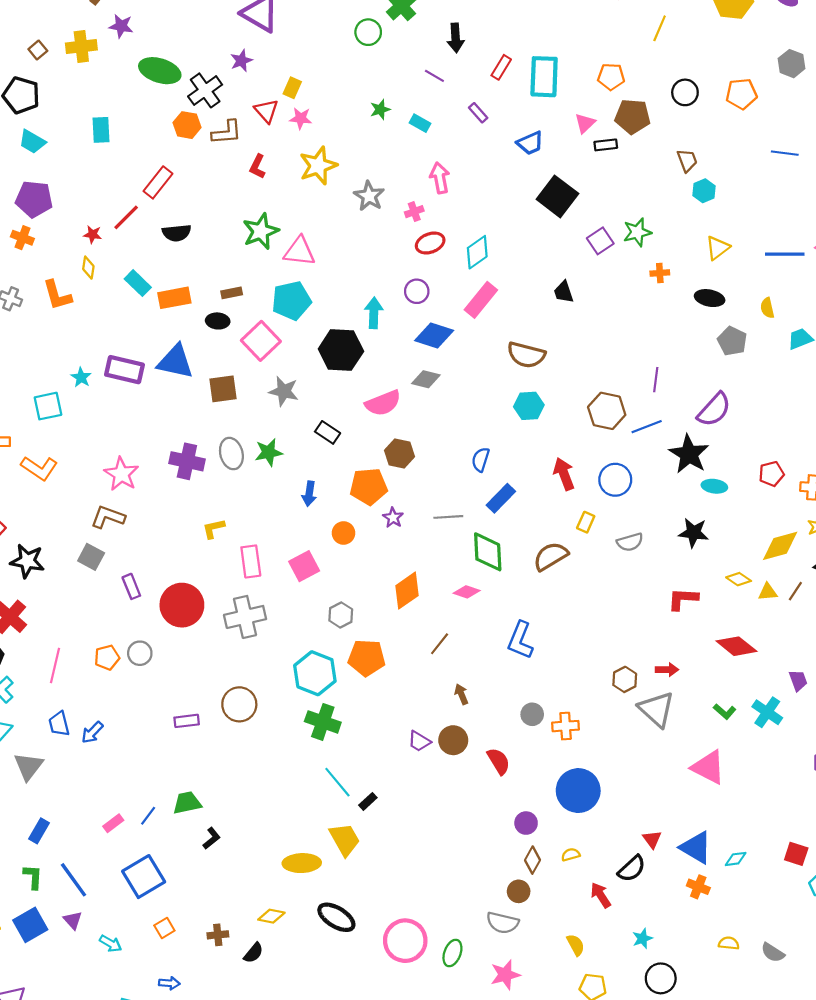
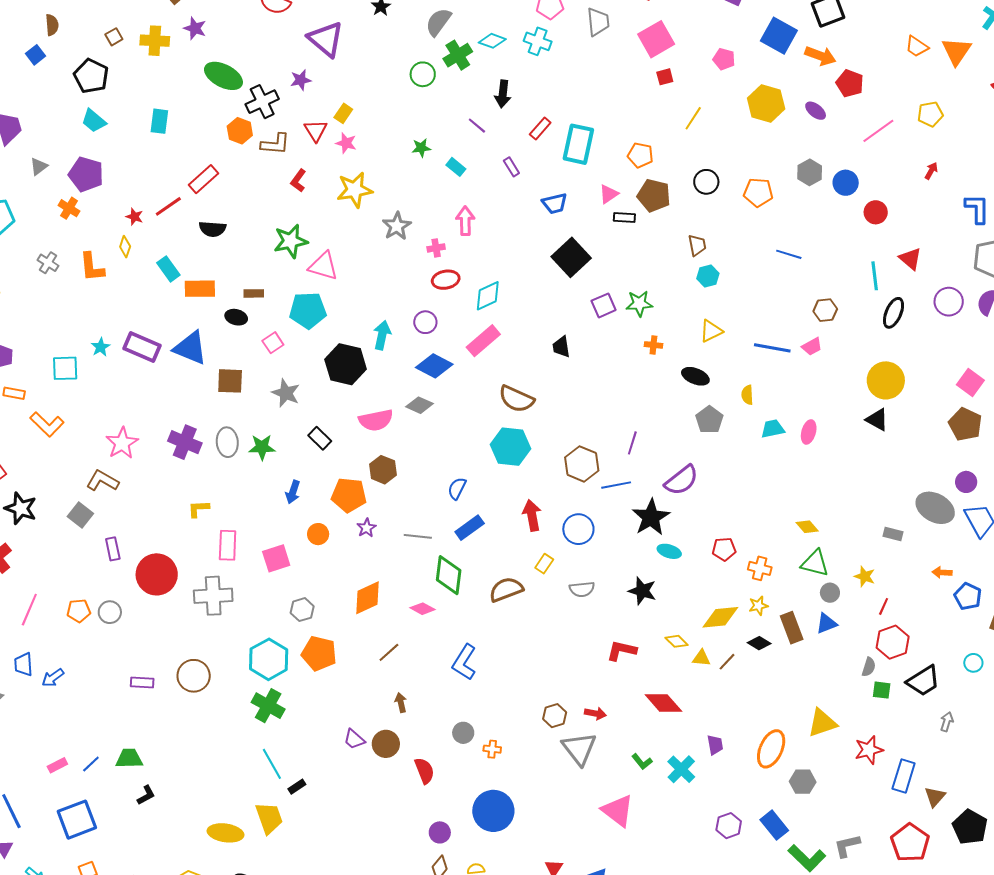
pink square: (261, 341) -> (273, 343), size x0.6
cyan hexagon: (529, 406) -> (511, 447), size x1.4
orange cross: (566, 726) -> (492, 749), size x0.7

